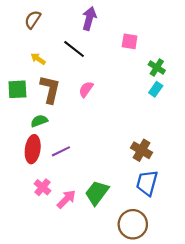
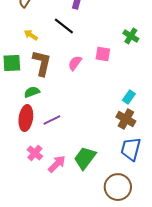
pink square: (130, 41) -> (103, 54), moved
green cross: (157, 67) -> (131, 36), moved
cyan rectangle: (156, 89) -> (129, 97), moved

